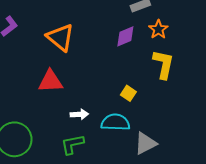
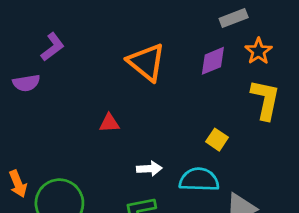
orange triangle: (60, 37) -> (147, 62), moved
red triangle: (50, 81) -> (109, 123), size x0.6

